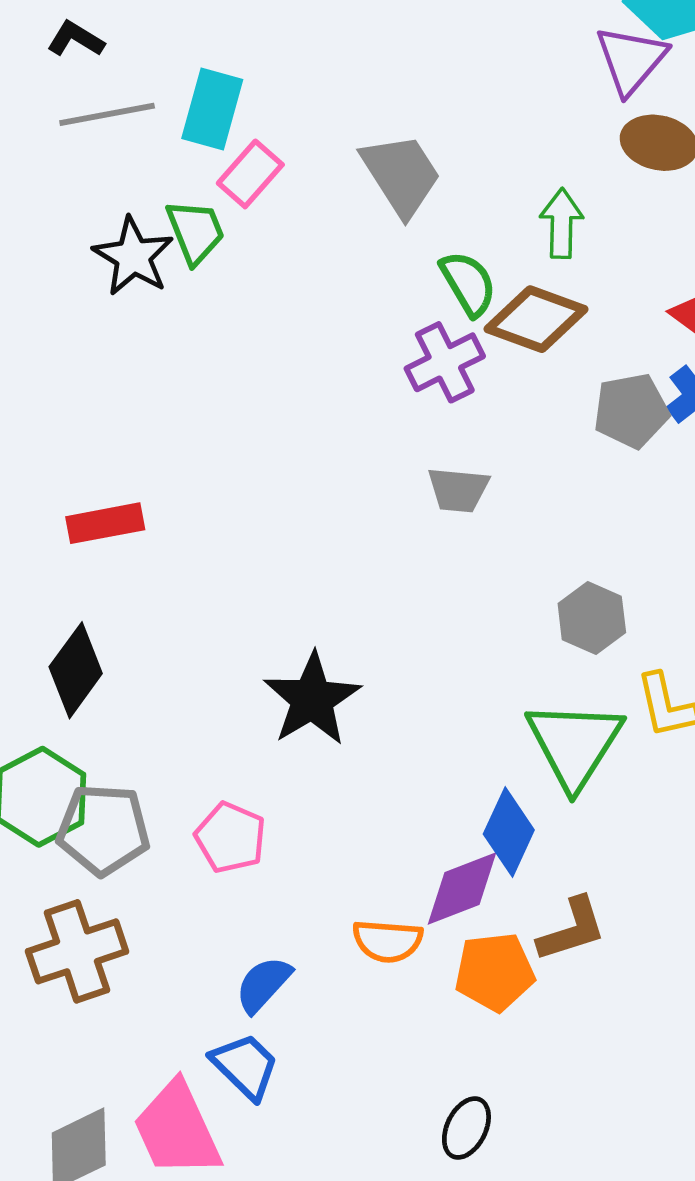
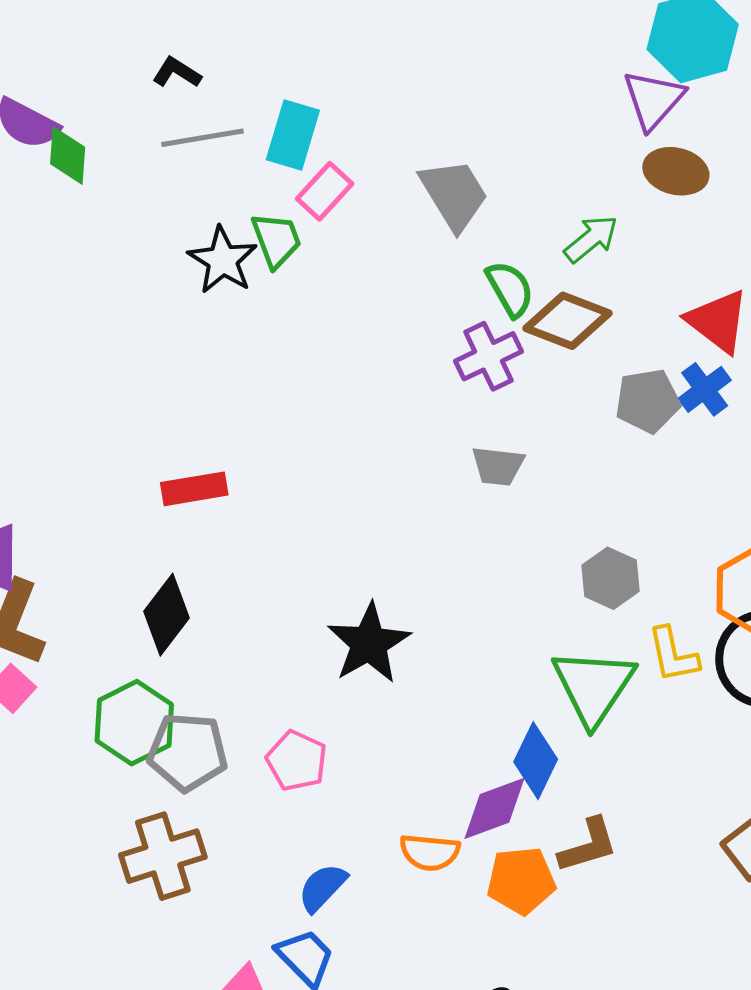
green arrow: (562, 223) -> (591, 239), turned 48

